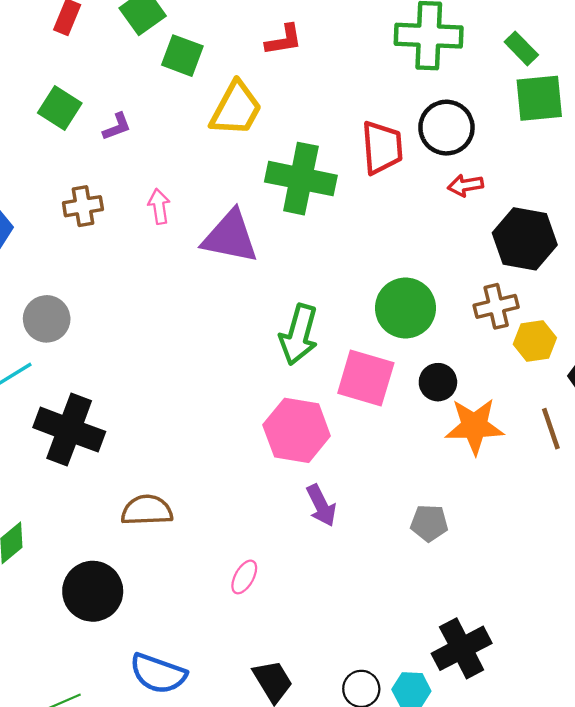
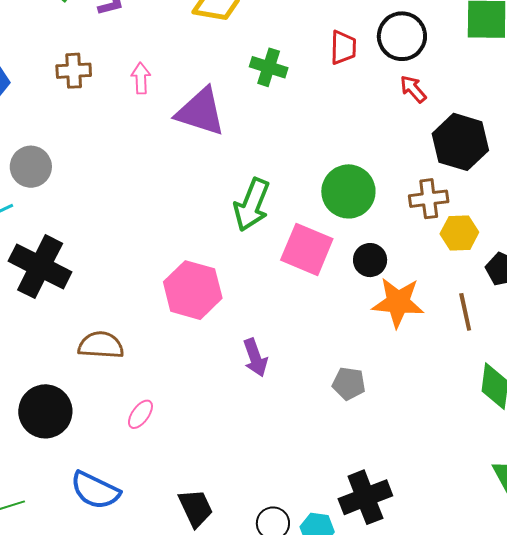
red trapezoid: (382, 147) -> (343, 48), size x0.7
green cross: (301, 179) -> (269, 67), size x0.6
red arrow: (465, 185) -> (413, 89), turned 52
pink hexagon: (297, 430) -> (193, 290), moved
pink ellipse: (244, 577) -> (140, 414), moved

